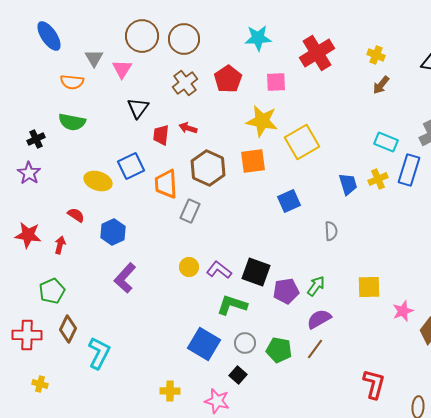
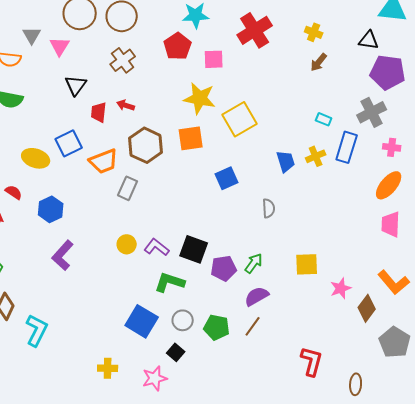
red pentagon: (228, 79) -> (178, 46), moved
cyan rectangle: (386, 142) -> (324, 119), size x0.7
orange trapezoid: (166, 184) -> (104, 161), turned -108
pink star: (217, 401) -> (155, 378), turned -30

